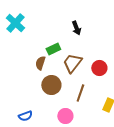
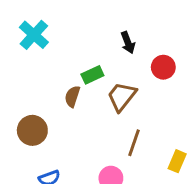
red circle: (99, 68) -> (163, 67), moved
brown circle: (51, 85) -> (32, 130), moved

